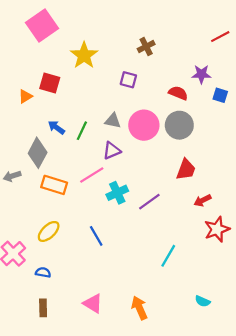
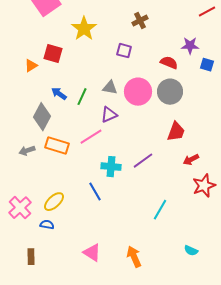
gray arrow: (12, 176) -> (27, 151), moved
cyan cross: (117, 193) -> (111, 167), moved, turned 30
yellow ellipse: (49, 231) -> (54, 202), moved
brown rectangle: (43, 308) -> (31, 257), moved

